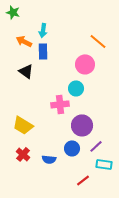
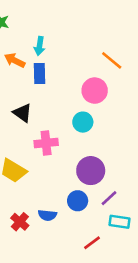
black triangle: (26, 71) -> (22, 113), moved
pink cross: (60, 104) -> (46, 143), moved
red cross: (23, 154) -> (20, 222), moved

